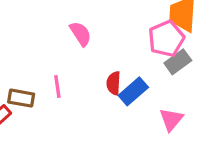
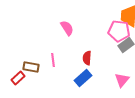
pink pentagon: (166, 39) -> (119, 31), turned 30
blue rectangle: (133, 91) -> (83, 78), moved

